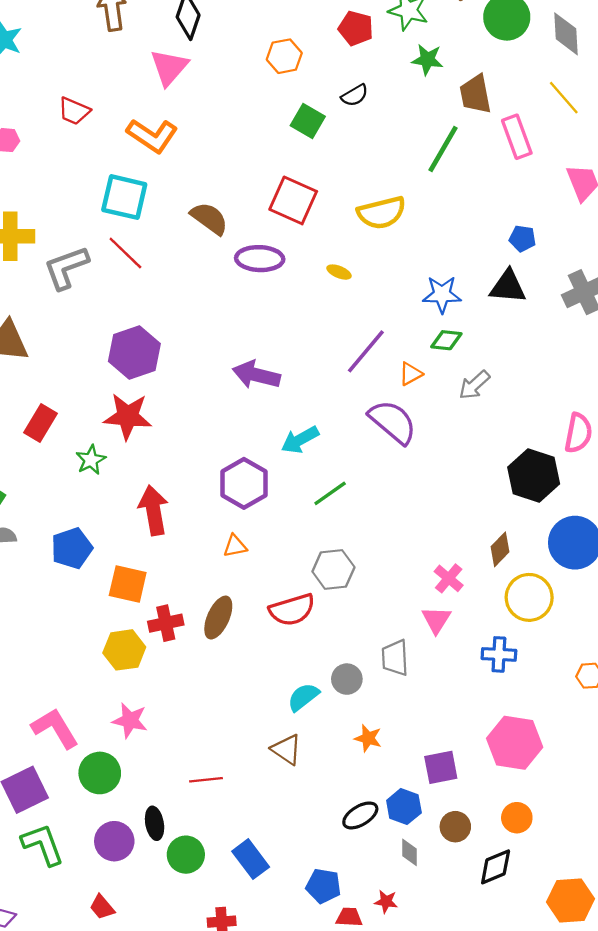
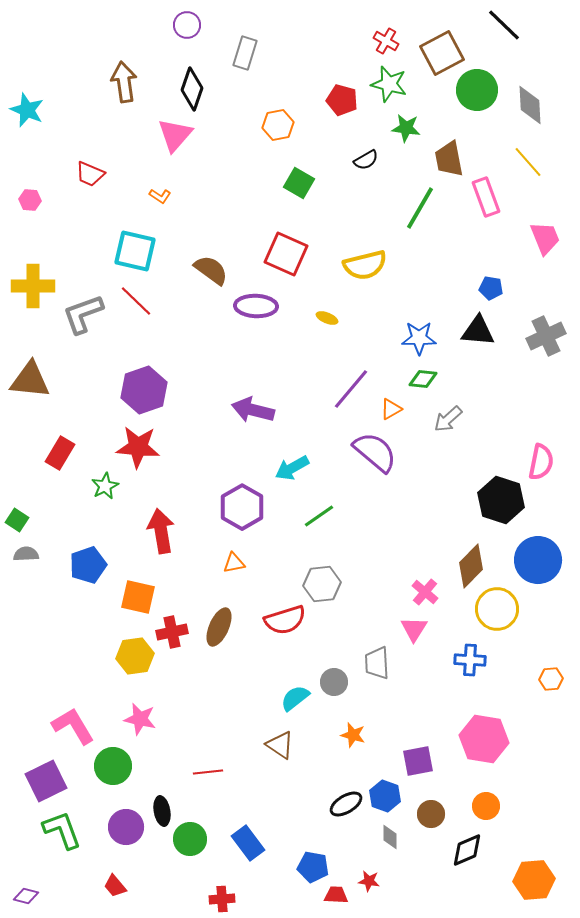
black semicircle: (355, 95) -> (366, 160), moved
orange L-shape: (152, 136) -> (160, 196), size x0.5
brown diamond: (500, 549) -> (471, 566), size x1.4

